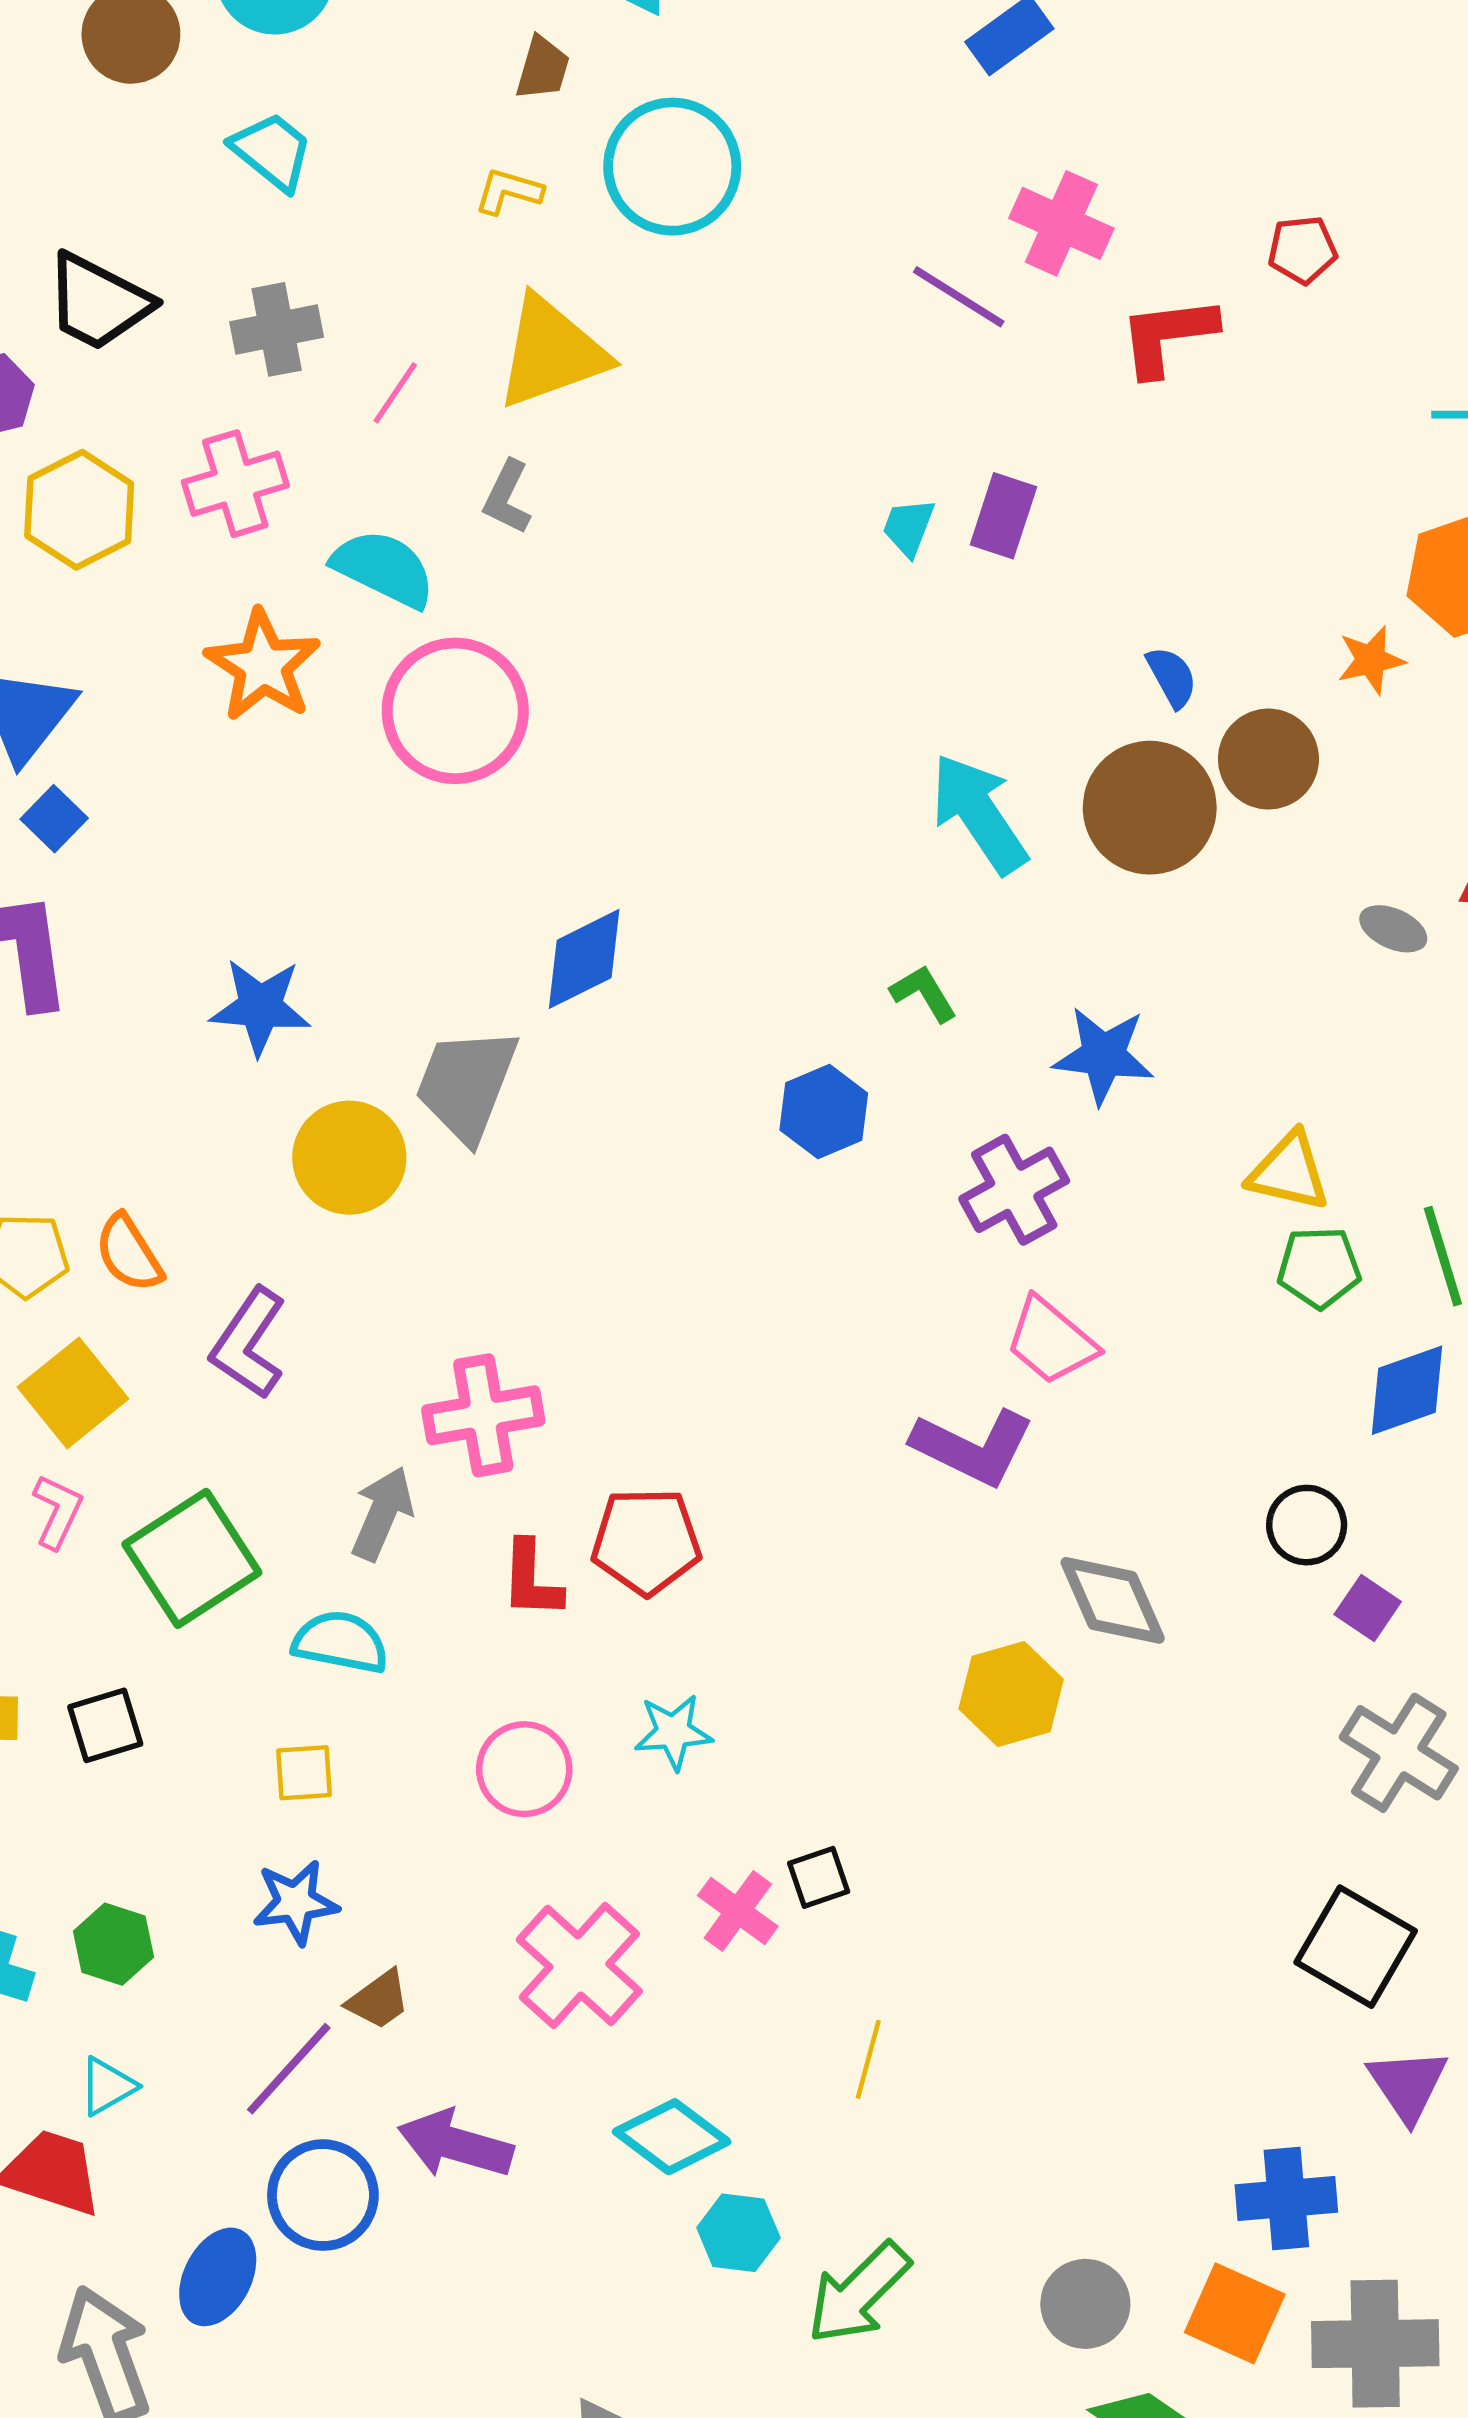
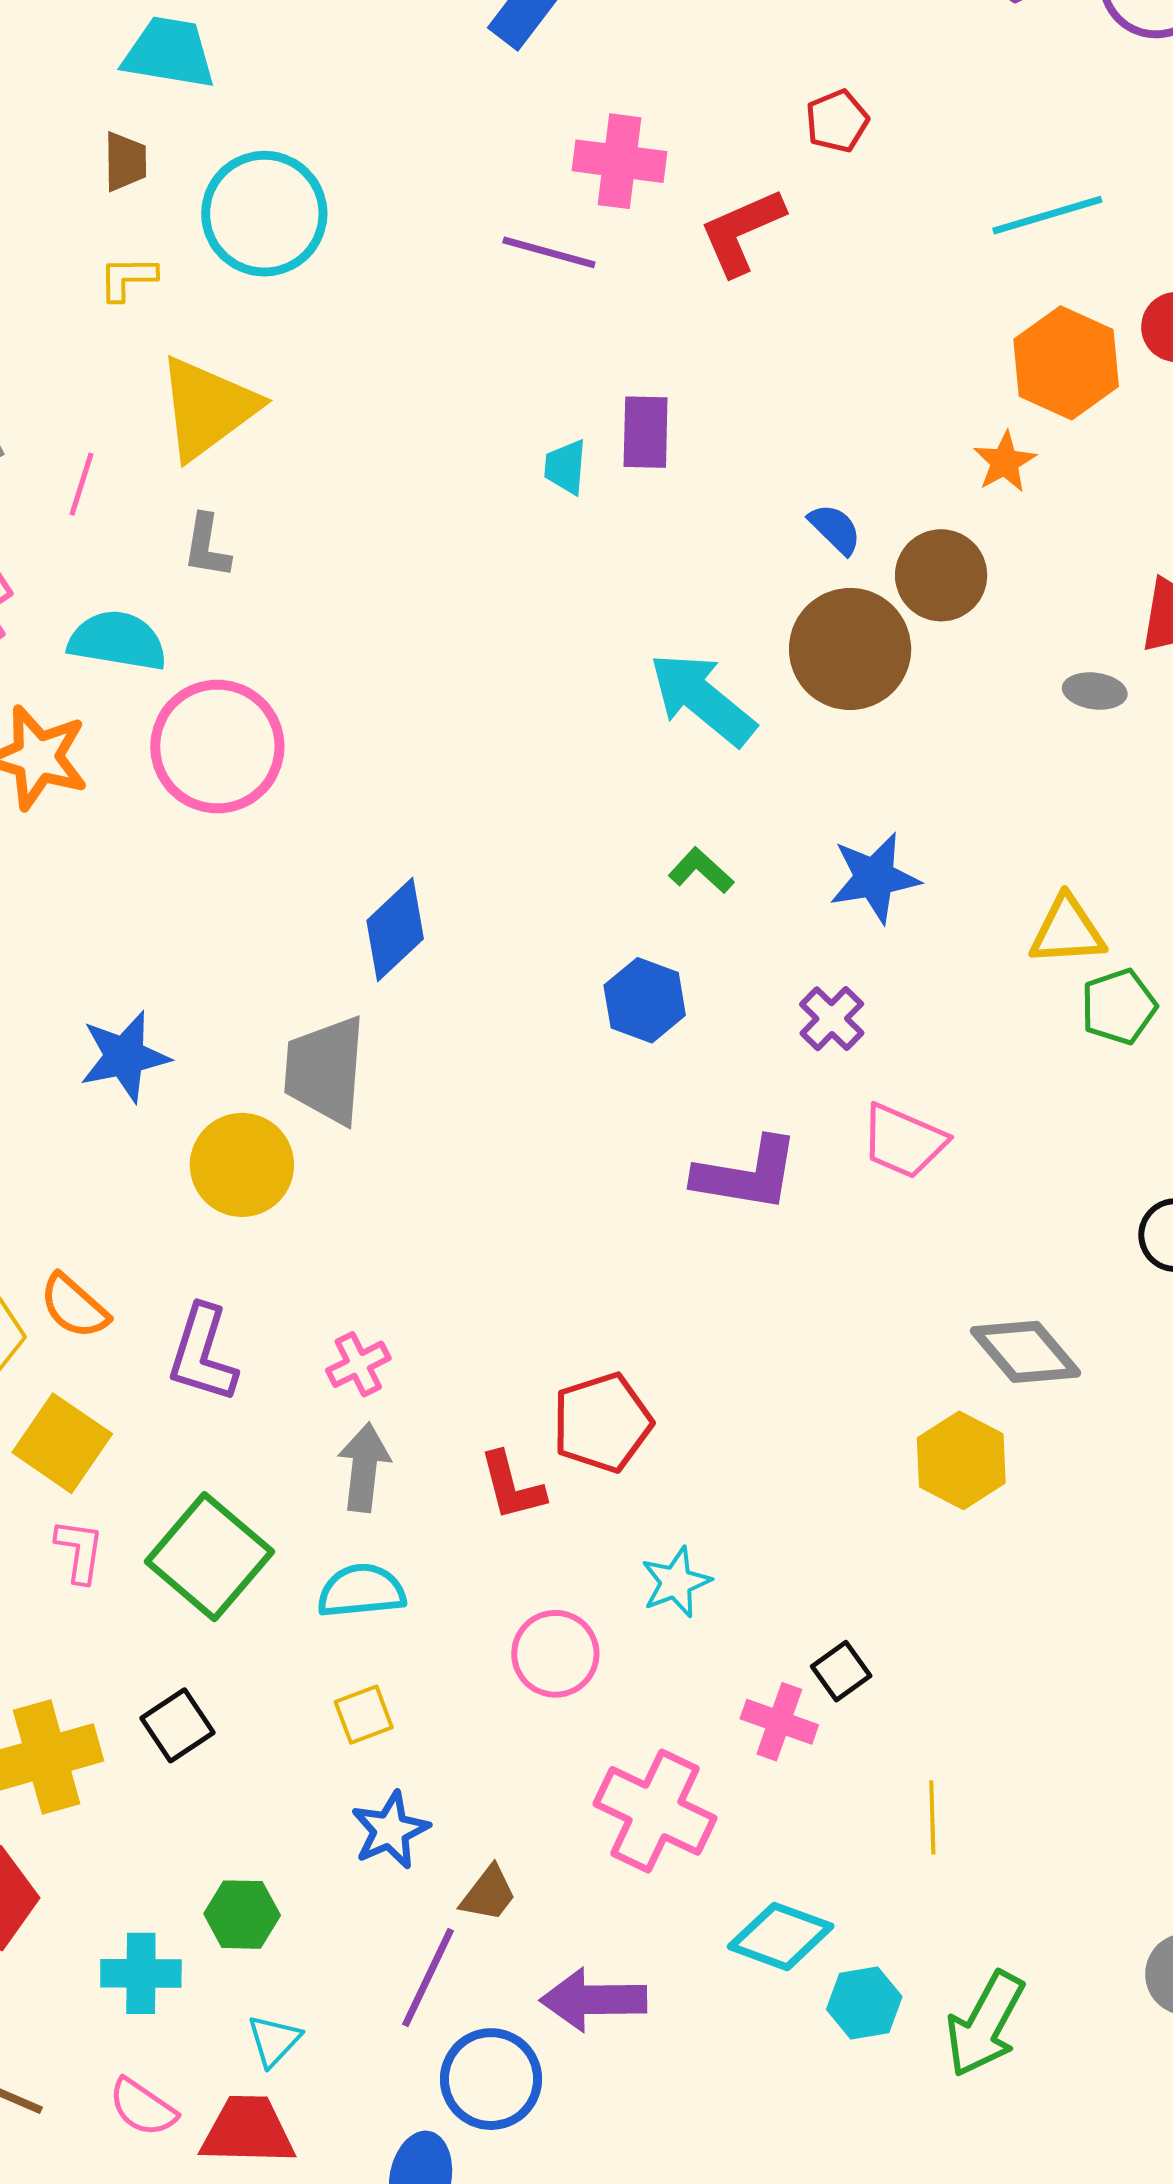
purple cross: (1014, 1190) -> (832, 1019), size x0.7
pink cross: (483, 1415) -> (358, 1364), moved, size x0.6
purple L-shape: (973, 1447) -> (747, 1174), moved

